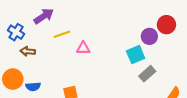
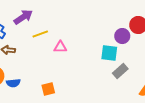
cyan square: (136, 55) -> (109, 53), turned 30

